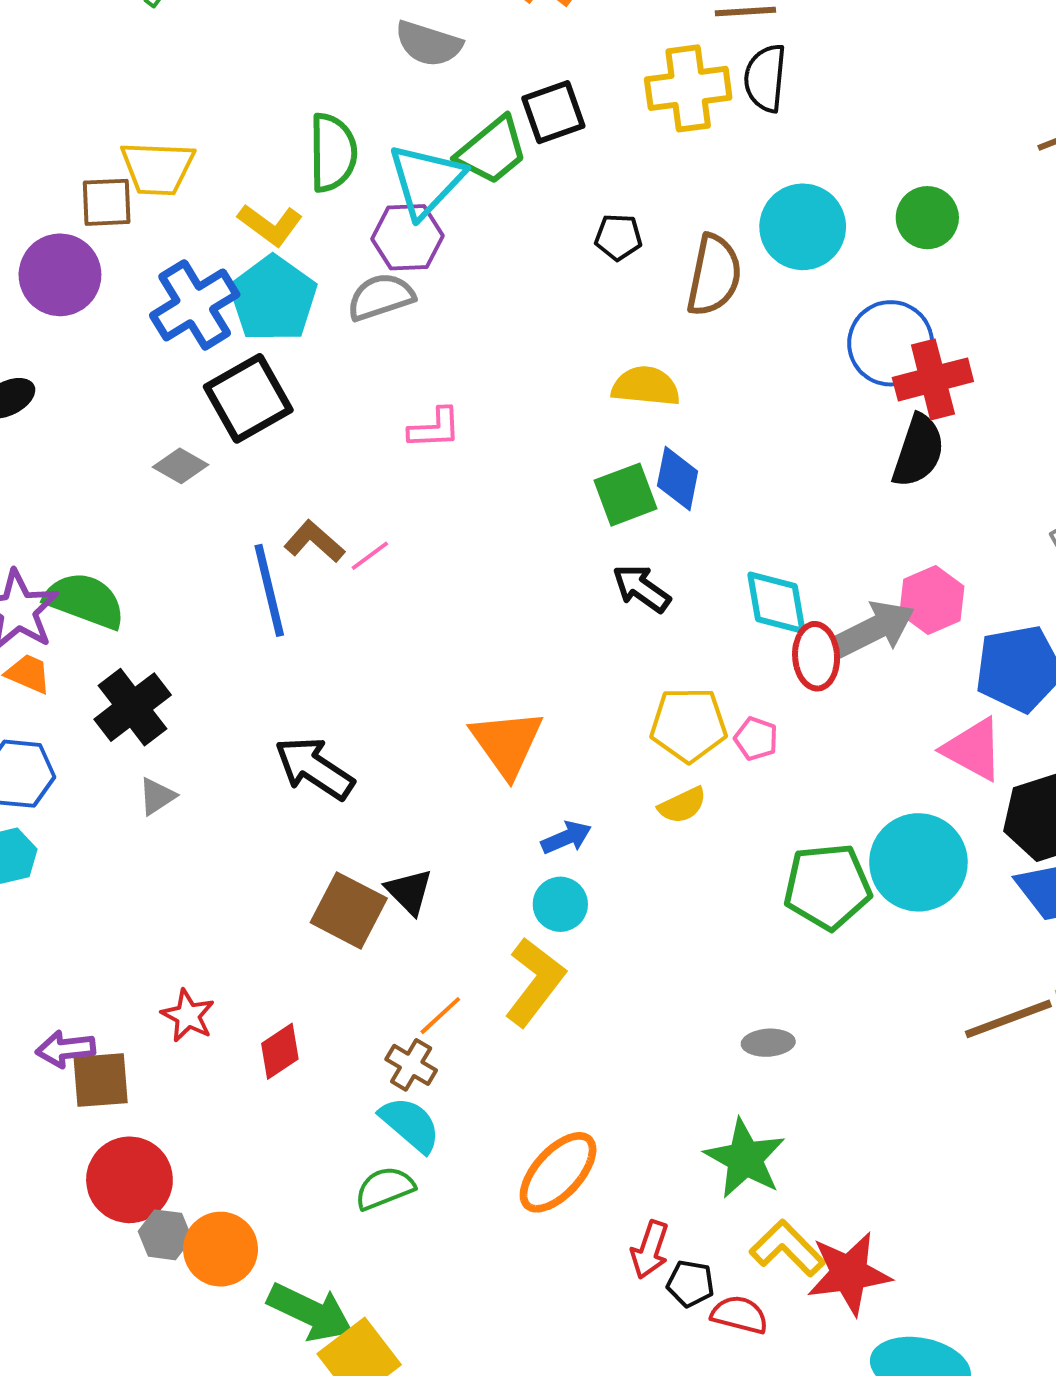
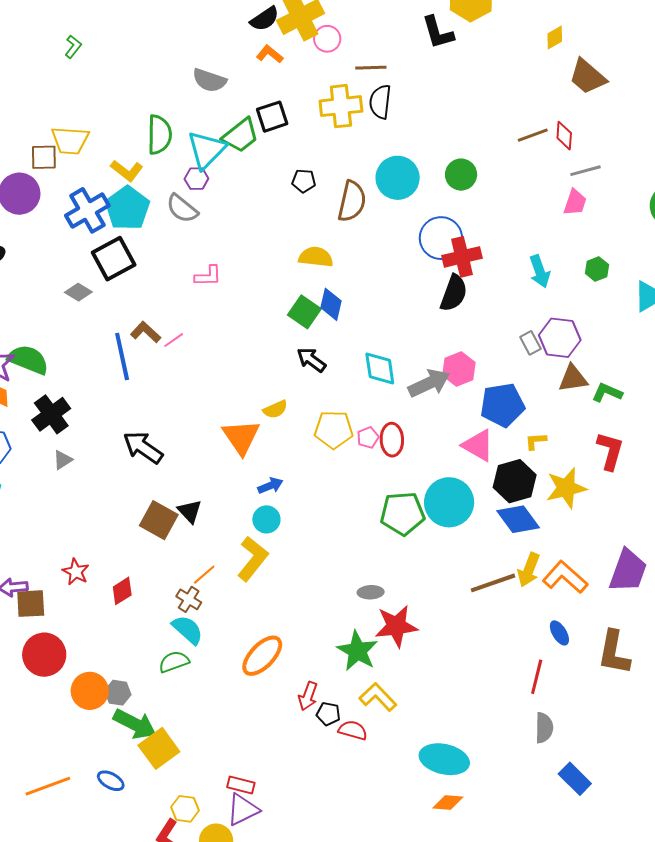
purple hexagon: (408, 237) -> (196, 179), size x0.7
gray semicircle: (381, 297) -> (182, 209), turned -124
green square: (626, 495) -> (304, 312), turned -36
red ellipse: (816, 656) -> (392, 440), moved
pink pentagon: (756, 739) -> (368, 438), turned 30
yellow semicircle: (682, 805) -> (275, 409), moved
gray hexagon: (165, 1235) -> (118, 693), moved
red star: (849, 1273) -> (396, 626), moved

